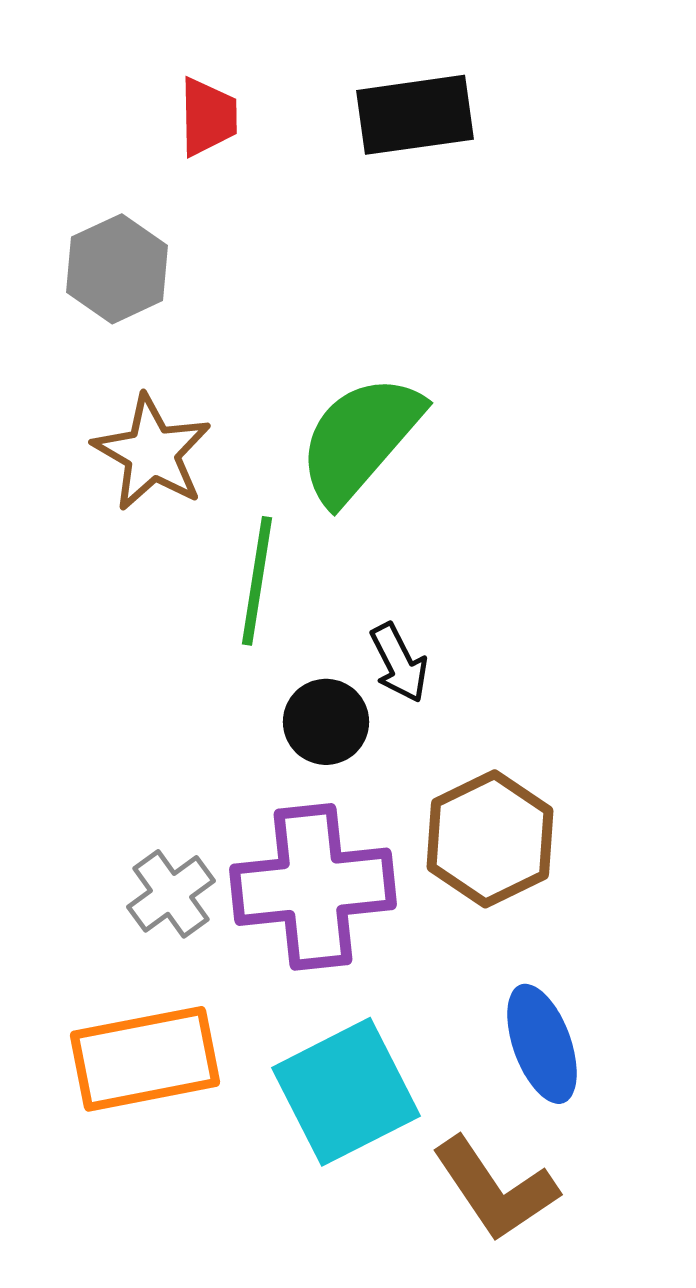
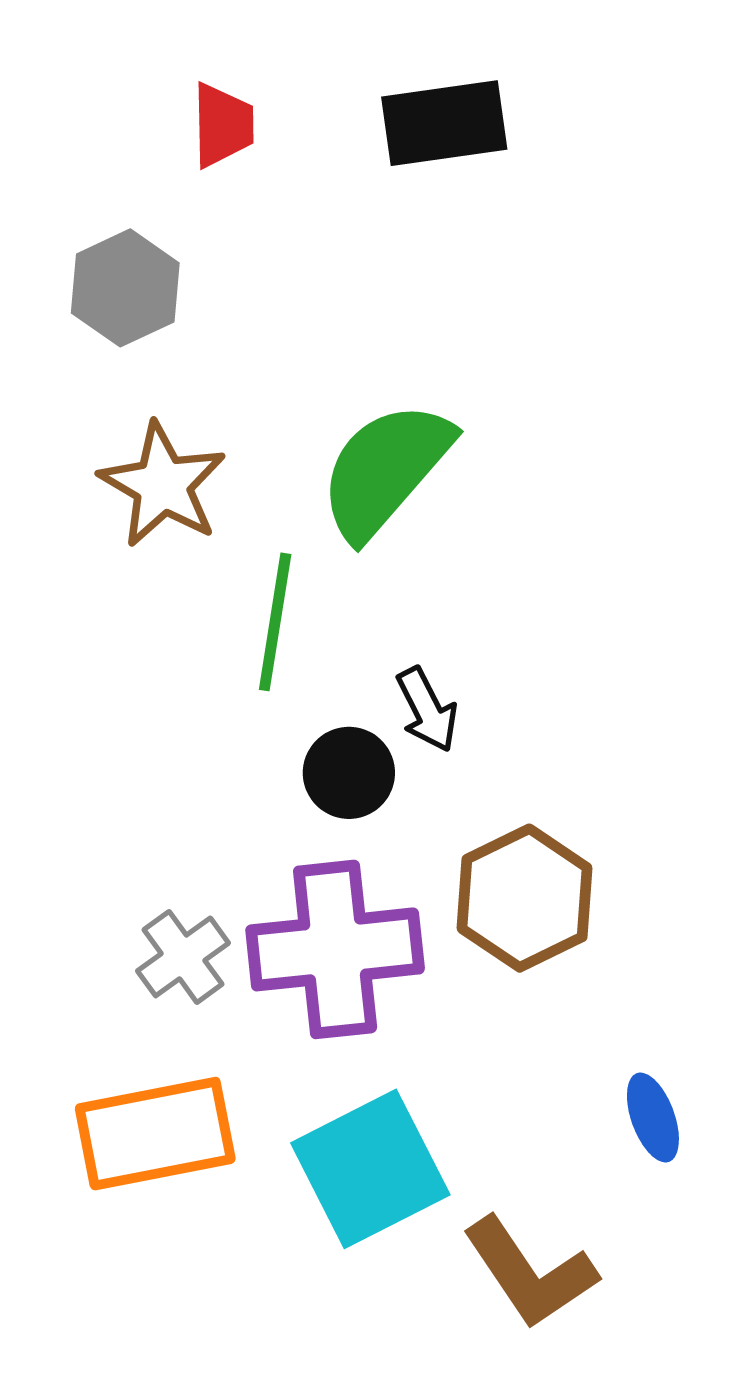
blue ellipse: (542, 1044) -> (653, 1117), moved, size x0.7

